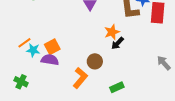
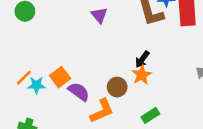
orange star: (112, 32) -> (142, 75), moved
purple semicircle: (50, 60) -> (79, 92), moved, turned 36
orange L-shape: (80, 78) -> (102, 111), turned 35

